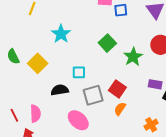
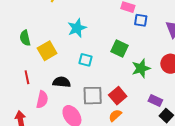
green square: (107, 43) -> (119, 49), turned -36
cyan square: (79, 72) -> (85, 60), moved
pink semicircle: (35, 114) -> (42, 100), moved
red line: (14, 115) -> (27, 77), moved

